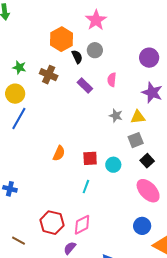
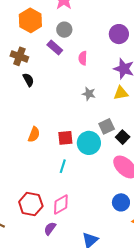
black semicircle: (77, 57) -> (28, 80), moved
purple rectangle: (85, 86) -> (55, 47), moved
yellow triangle: (138, 117) -> (121, 93), moved
gray square: (136, 140) -> (107, 126), moved
cyan circle: (113, 165) -> (89, 143), size x1.5

